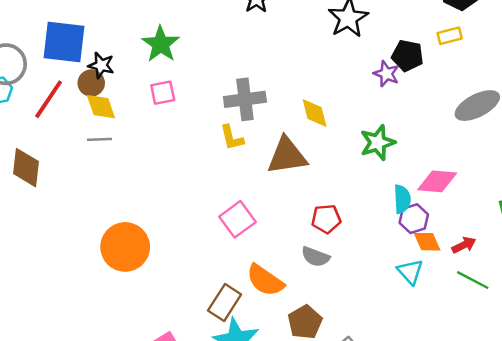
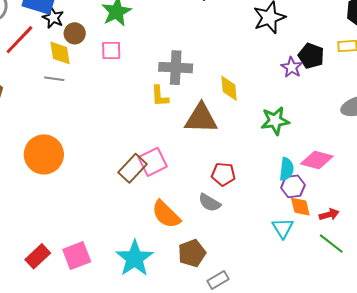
black star: (101, 65) -> (53, 18), moved
brown circle: (91, 83) -> (75, 33), moved
orange circle: (125, 247) -> (44, 154), moved
brown rectangle: (225, 303) -> (132, 168), moved

